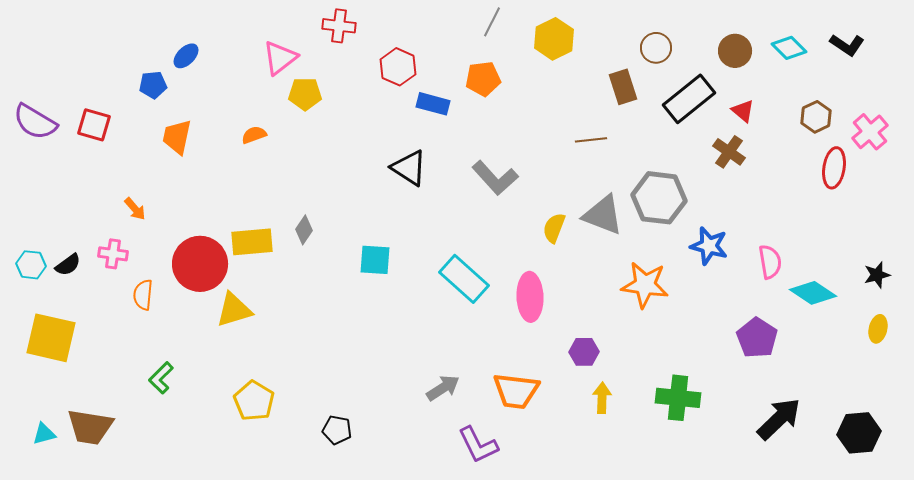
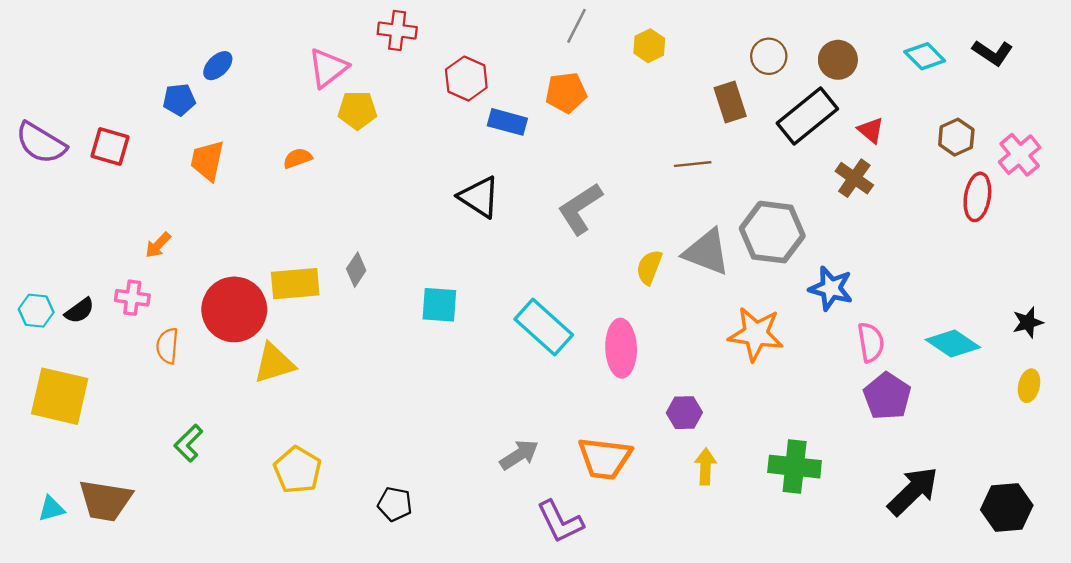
yellow hexagon: (554, 39) -> (649, 46), size x0.7
brown circle: (735, 51) -> (838, 60), moved
gray L-shape: (495, 178) -> (580, 209), turned 99
orange arrow: (135, 209) -> (158, 245), turned 85
pink semicircle: (770, 262) -> (871, 342), moved

